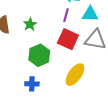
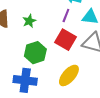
blue cross: (32, 84) -> (25, 80), size x1.6

